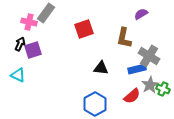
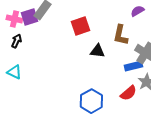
pink cross: (29, 22) -> (14, 19), moved
purple square: (33, 50) -> (29, 17), moved
black triangle: (101, 68) -> (97, 51), moved

